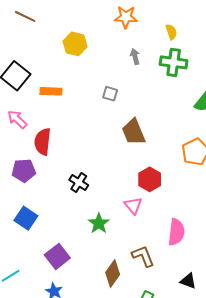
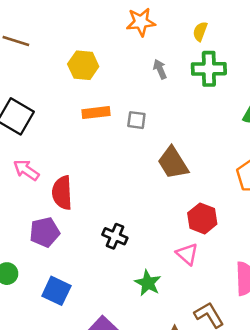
yellow semicircle: (171, 32) -> (200, 31), turned -133
orange rectangle: (51, 91) -> (96, 113), moved

